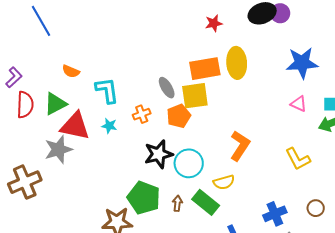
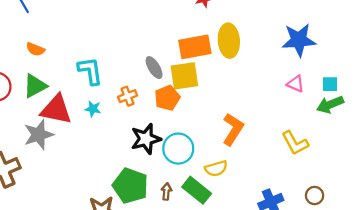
orange semicircle: (71, 71) -> (35, 49), moved

